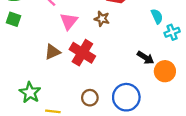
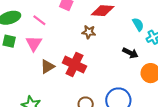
pink triangle: (69, 21) -> (34, 43), moved
black arrow: (146, 58) -> (130, 53), moved

